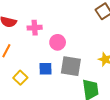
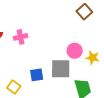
pink circle: (58, 42) -> (75, 51), moved

